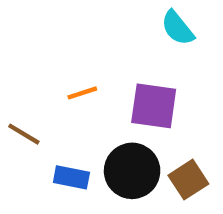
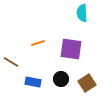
cyan semicircle: (178, 28) -> (82, 13), turned 36
black circle: (132, 171) -> (61, 79), size x0.6

